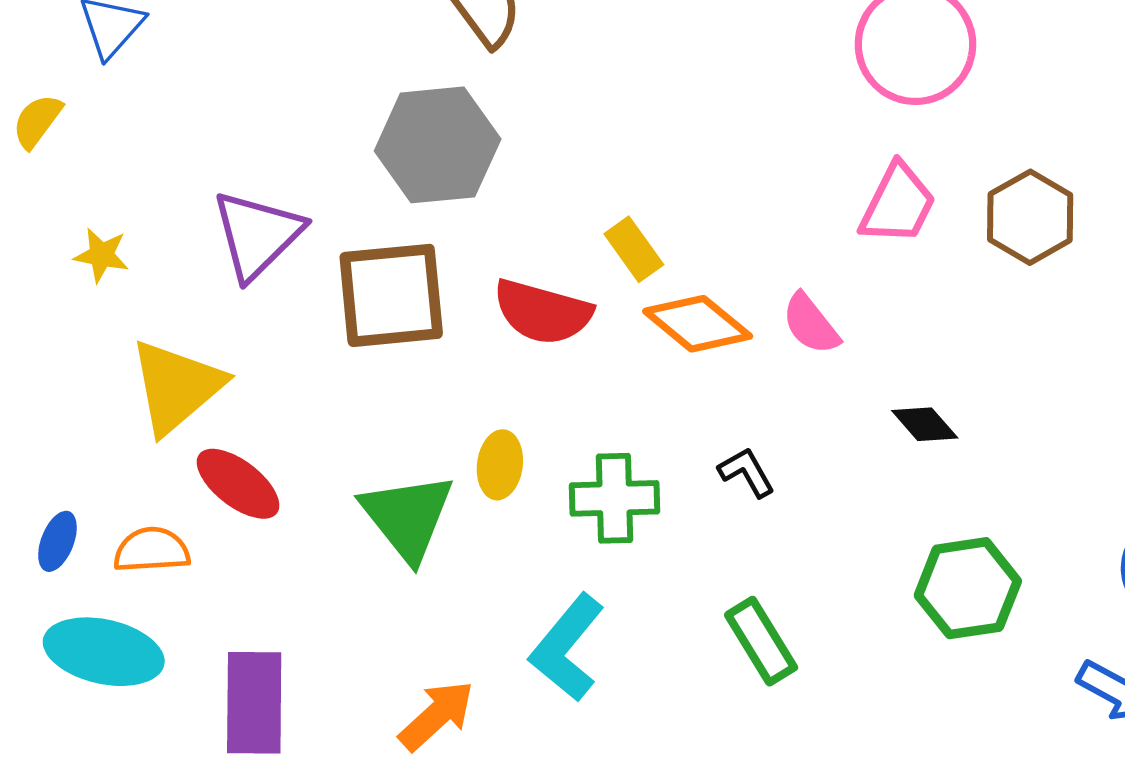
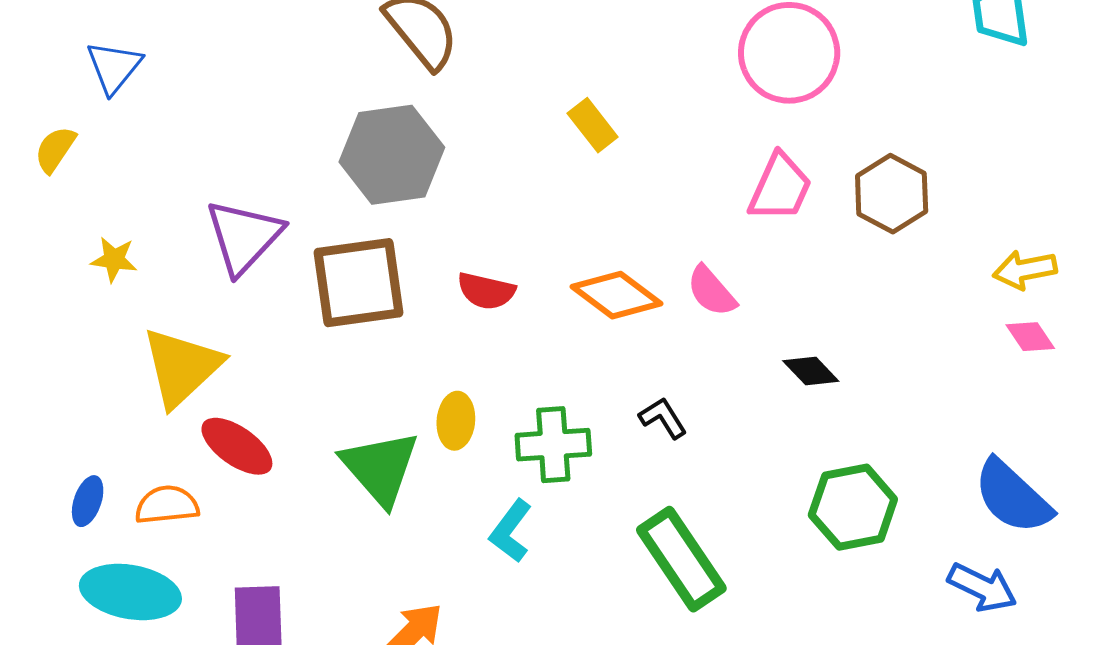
yellow rectangle: (634, 249) -> (593, 125), moved
red semicircle: (543, 312) -> (486, 291), size x0.7
green rectangle: (761, 641) -> (681, 559), size x1.4
cyan L-shape: (567, 648) -> (511, 531), moved, size x0.7

